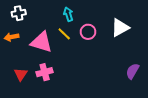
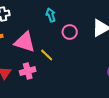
yellow line: (64, 34) -> (47, 55), moved

